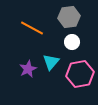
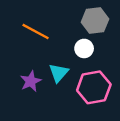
gray hexagon: (69, 17) -> (95, 21), moved

